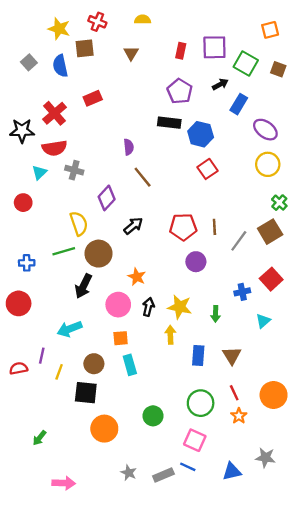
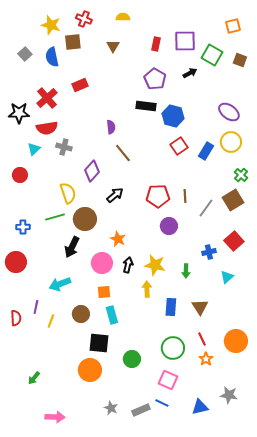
blue rectangle: (239, 104) -> (206, 151), moved
red semicircle: (19, 368) -> (16, 318), turned 98
black square: (86, 393) -> (99, 343), moved

